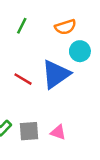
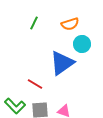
red line: (23, 79) -> (35, 84), moved

